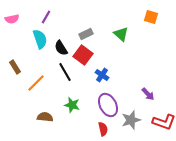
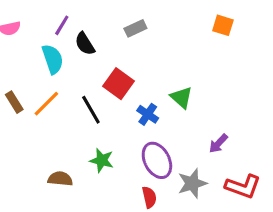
gray rectangle: (86, 34) -> (135, 28), moved
green triangle: (121, 34) -> (182, 97), moved
black semicircle: (61, 48) -> (85, 44), moved
orange line: (36, 83) -> (46, 104), moved
purple arrow: (148, 94) -> (218, 143), turned 88

